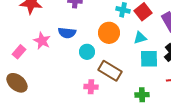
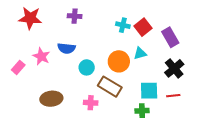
orange circle: (109, 33) -> (119, 61), moved
cyan square: (149, 59) -> (149, 91), moved
brown ellipse: (17, 83) -> (51, 99), moved, turned -45

